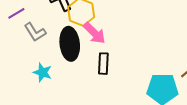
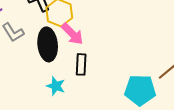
cyan star: (43, 72) -> (56, 86), moved

